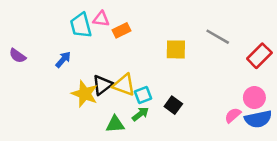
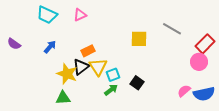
pink triangle: (101, 19) -> (80, 15), turned -32
cyan trapezoid: (81, 25) -> (47, 15), moved, turned -50
orange rectangle: (121, 30) -> (88, 51), moved
yellow triangle: (124, 85) -> (98, 67), turned 36
pink circle: (254, 98) -> (199, 62), moved
green triangle: (115, 124) -> (63, 98), moved

